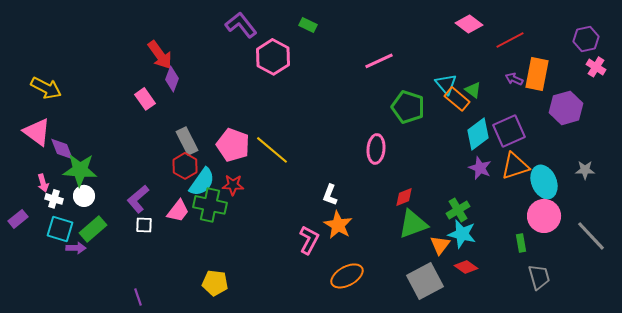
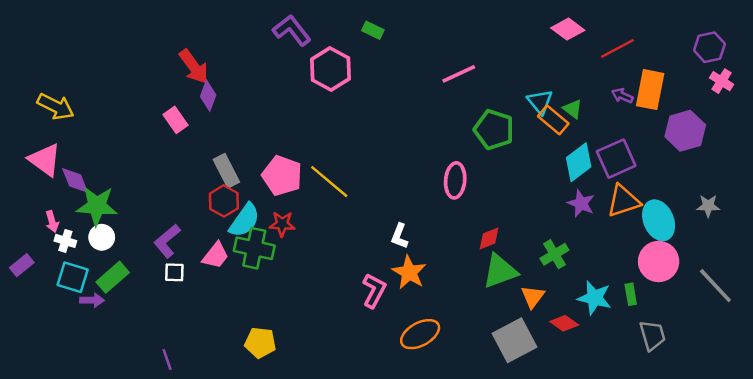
cyan star: (462, 234) -> (594, 298), moved

